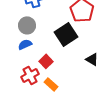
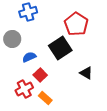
gray circle: (27, 25) -> (12, 39), moved
blue semicircle: (25, 44) -> (29, 57), moved

